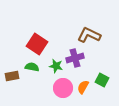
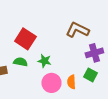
purple cross: (75, 58) -> (94, 53), moved
orange semicircle: (83, 87) -> (71, 82), turned -32

